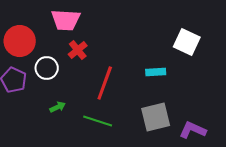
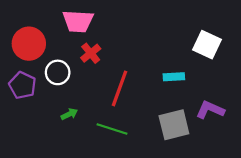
purple L-shape: (193, 130) -> (210, 110), moved

